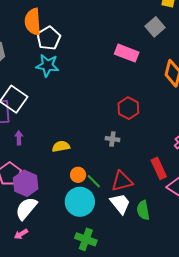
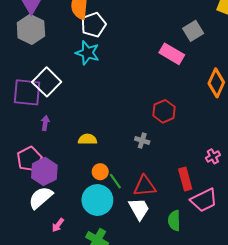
gray square: (155, 27) -> (193, 31), moved
green semicircle: (143, 210) -> (174, 221), moved
pink arrow: (21, 234) -> (58, 225), moved, turned -32

